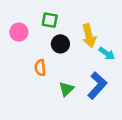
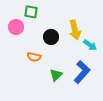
green square: (50, 20) -> (31, 12), moved
orange semicircle: (40, 68) -> (34, 57), turned -72

